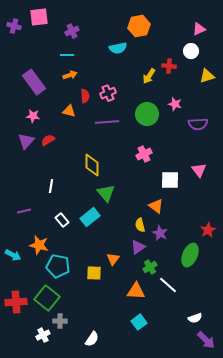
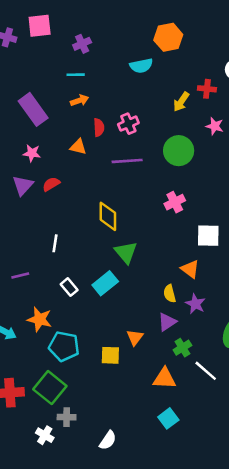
pink star: (175, 104) -> (215, 126), moved
white cross: (43, 335) -> (45, 435), turned -32

